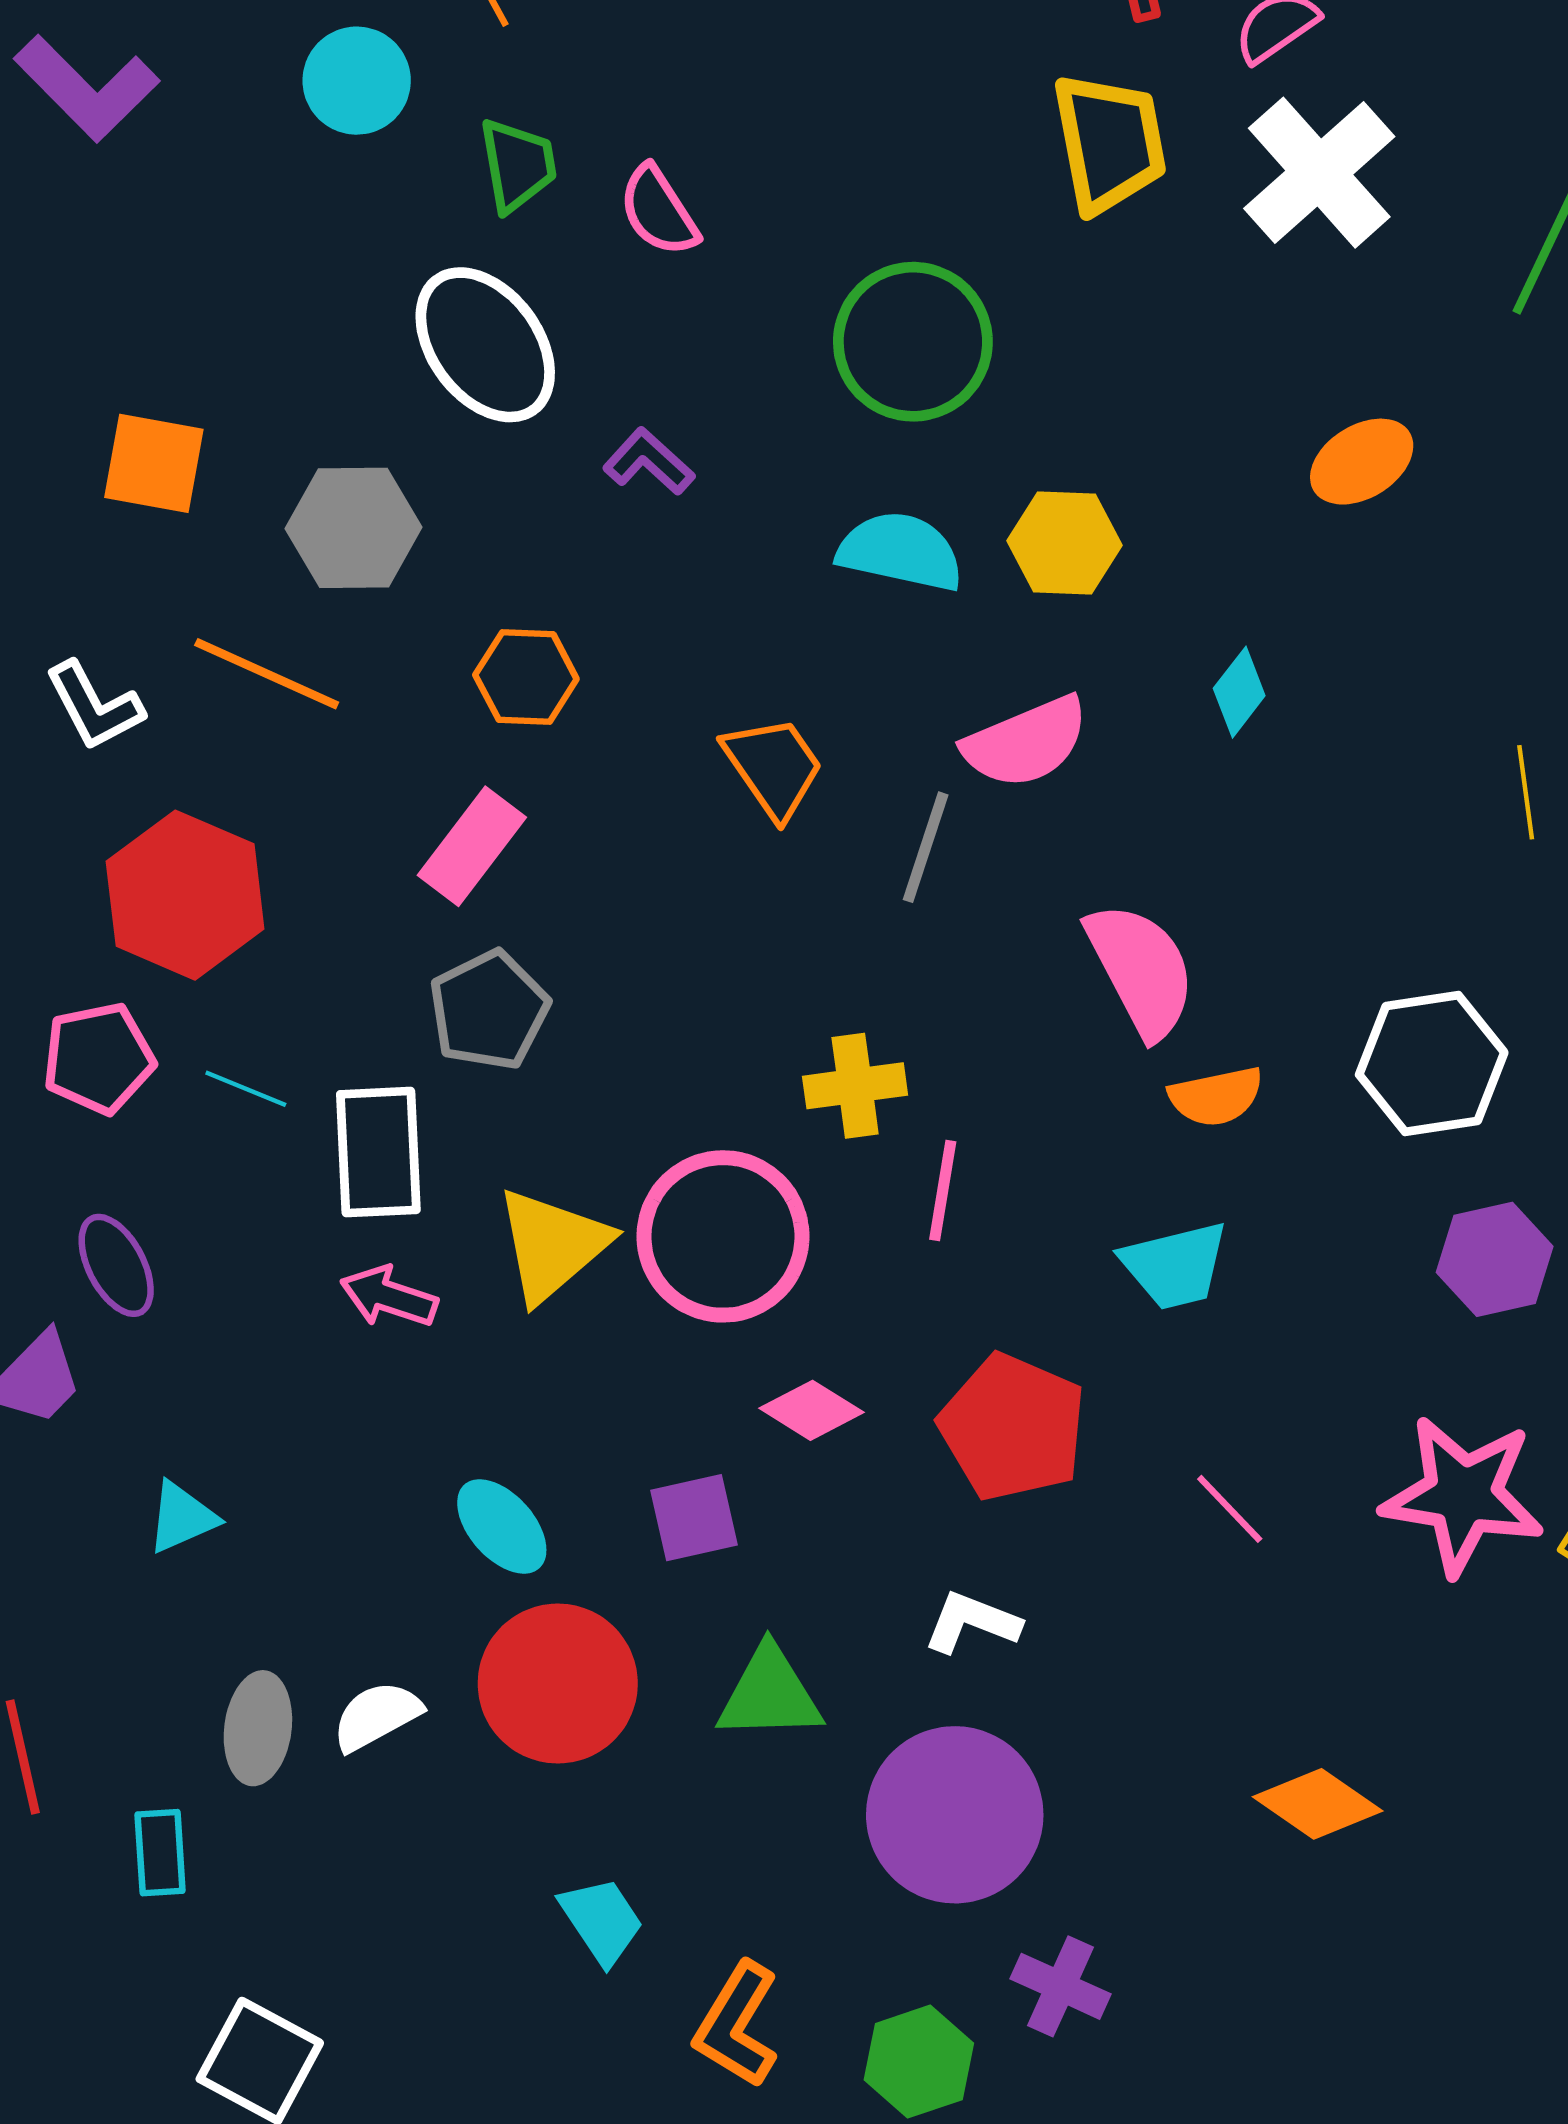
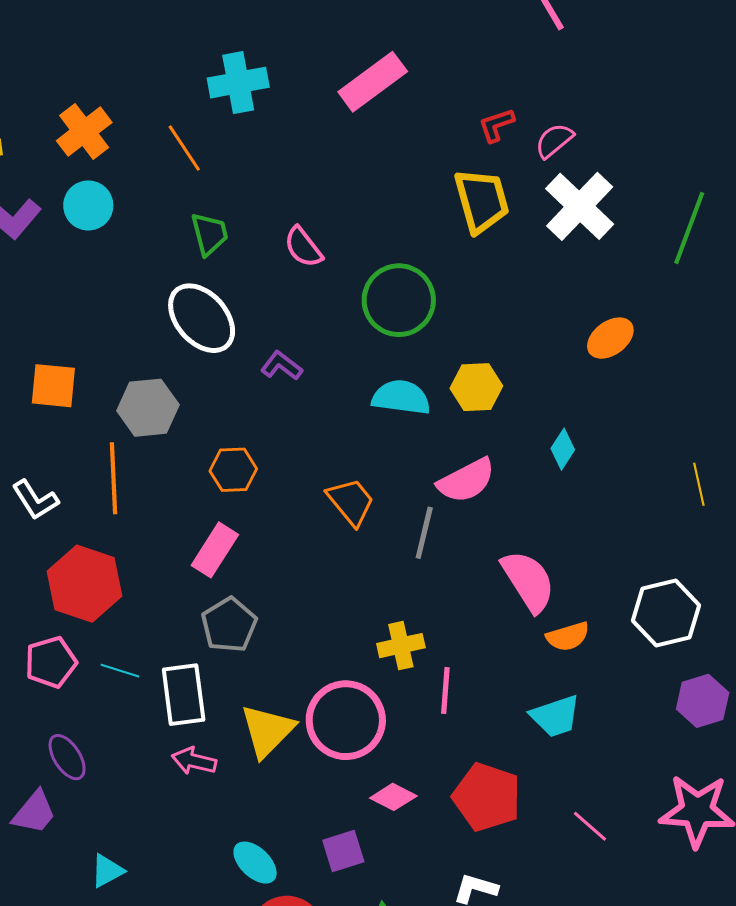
cyan circle: (357, 81) -> (88, 205), moved
pink semicircle: (659, 211) -> (303, 247), moved
orange line: (267, 674) -> (114, 478), turned 68

